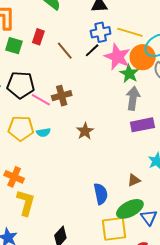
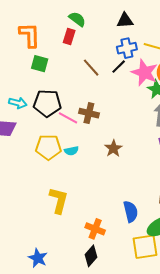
red rectangle: (38, 37) -> (69, 36), moved
brown cross: (62, 96) -> (89, 113), turned 30
orange cross: (14, 177) -> (95, 229), moved
yellow L-shape: (26, 203) -> (59, 200), moved

